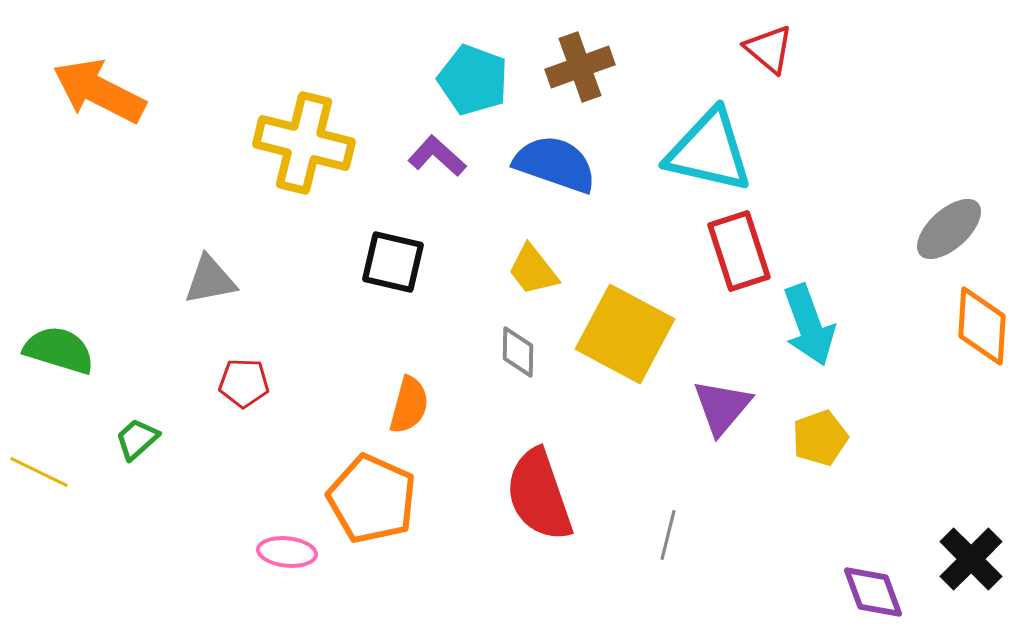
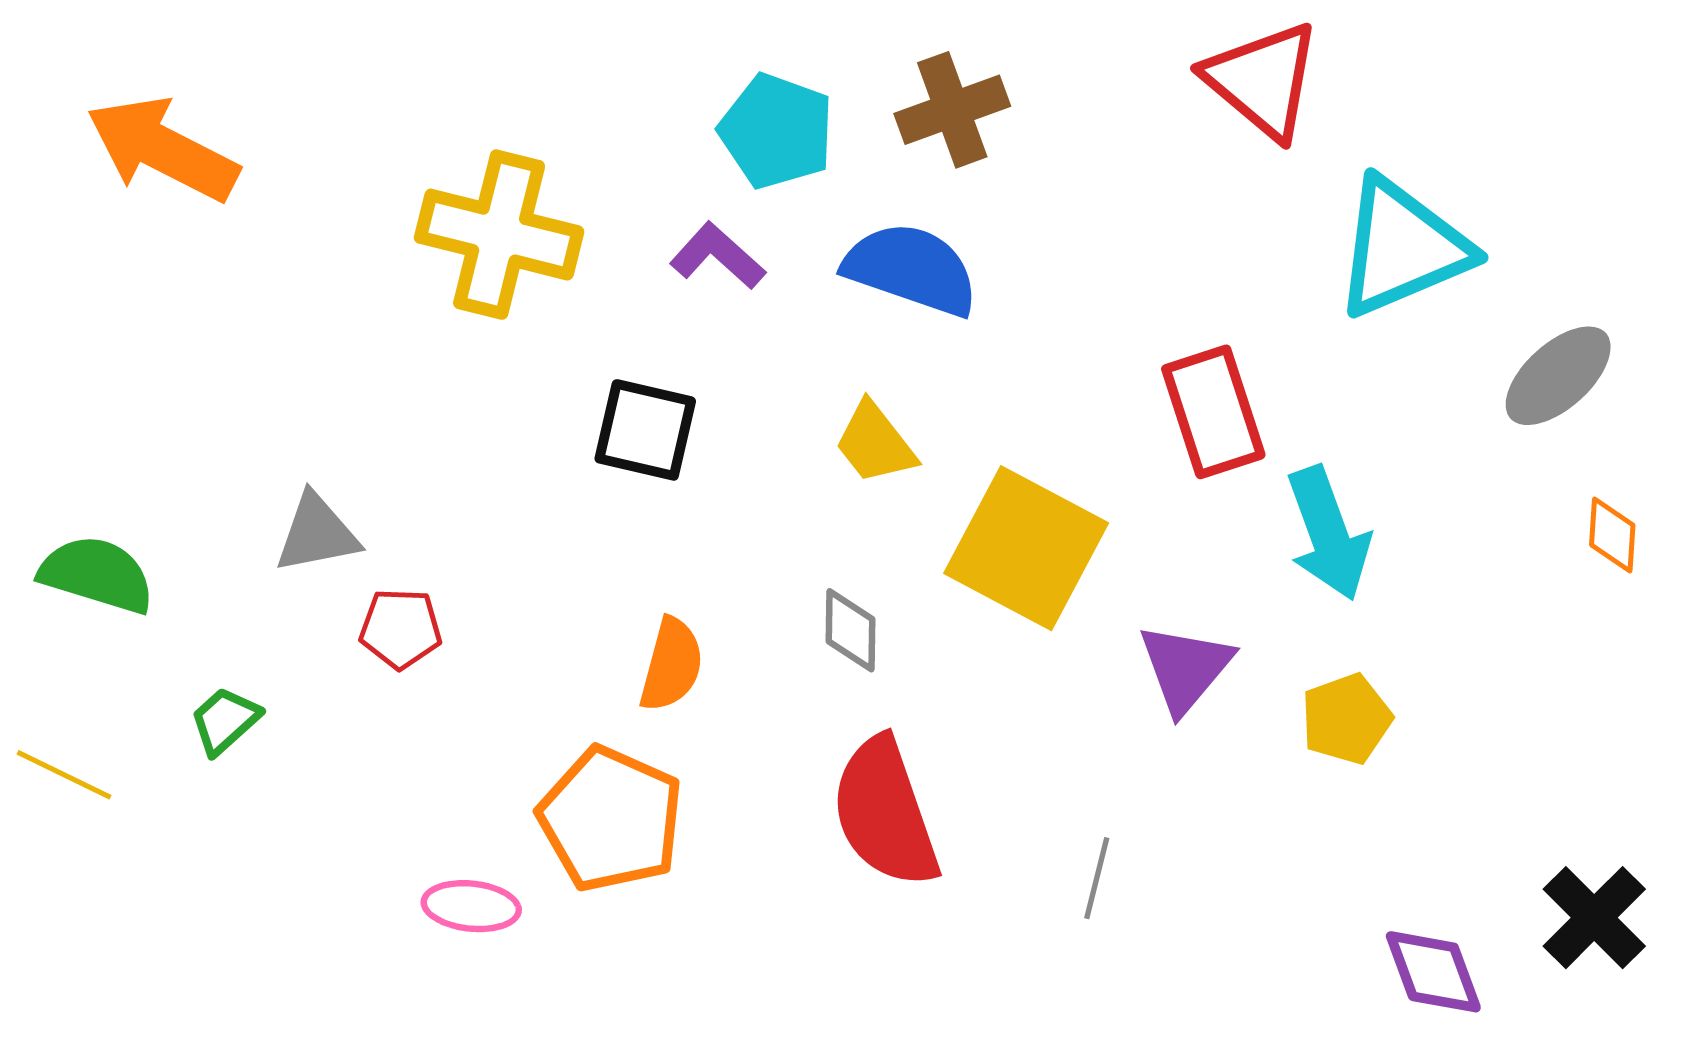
red triangle: (769, 49) -> (1263, 80), size x1.5
cyan triangle: (709, 151) -> (1402, 248), moved, turned -36
gray triangle: (210, 280) -> (317, 533), moved
orange diamond: (982, 326) -> (1612, 535), size x0.6
gray diamond: (518, 352) -> (850, 630), moved

